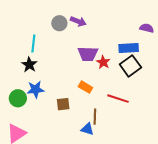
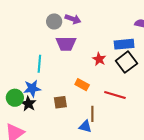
cyan line: (33, 43) -> (39, 64), moved
purple trapezoid: (88, 54) -> (66, 44), moved
black star: (29, 65) -> (28, 104), moved

